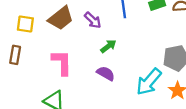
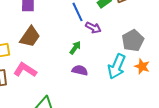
purple arrow: (93, 20) -> (93, 28), moved
pink L-shape: (62, 63) -> (25, 70), moved, turned -40

